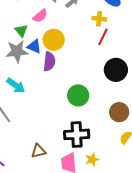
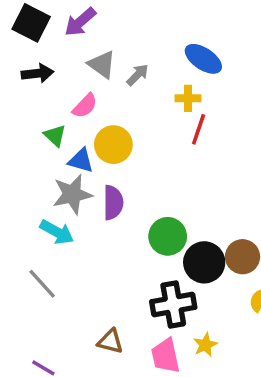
gray star: (17, 51) -> (72, 194), moved
purple semicircle: (49, 62) -> (113, 203), moved
black circle: (116, 70) -> (204, 262), moved
brown triangle: (38, 151) -> (110, 341), turned 35

